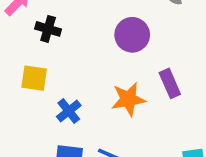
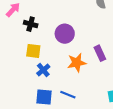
purple circle: (132, 35) -> (65, 34), moved
yellow square: (34, 78) -> (33, 51), moved

